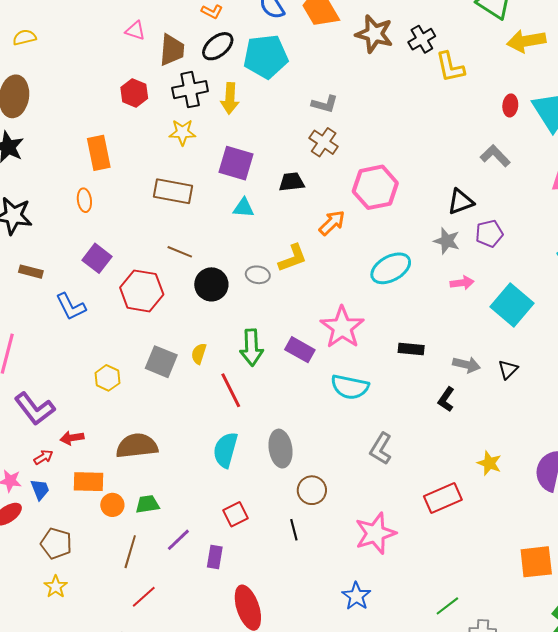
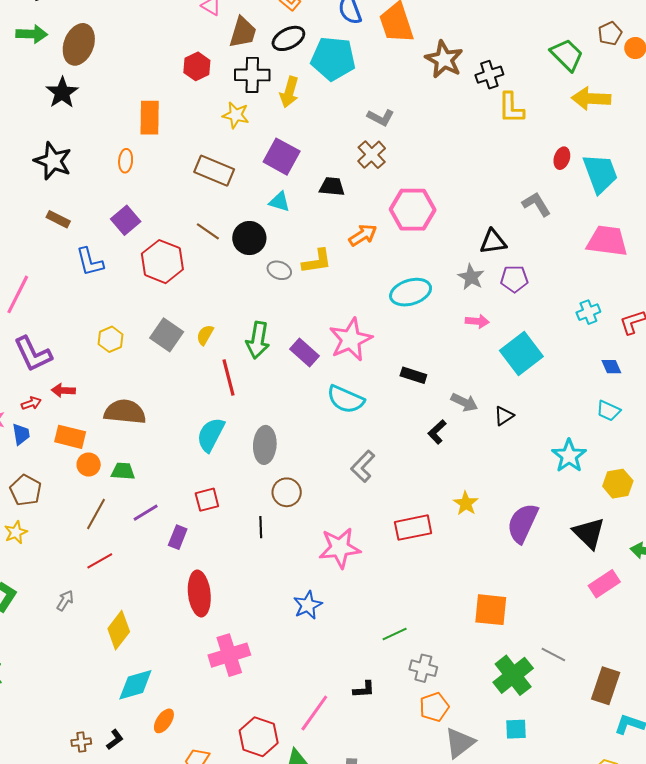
black circle: (211, 284) -> (249, 238), moved

